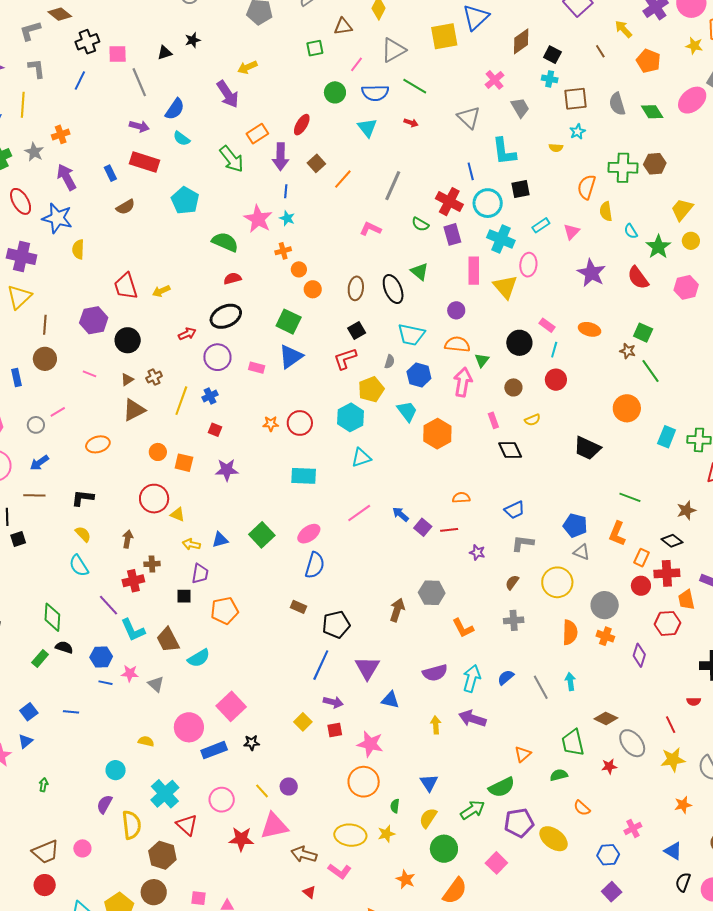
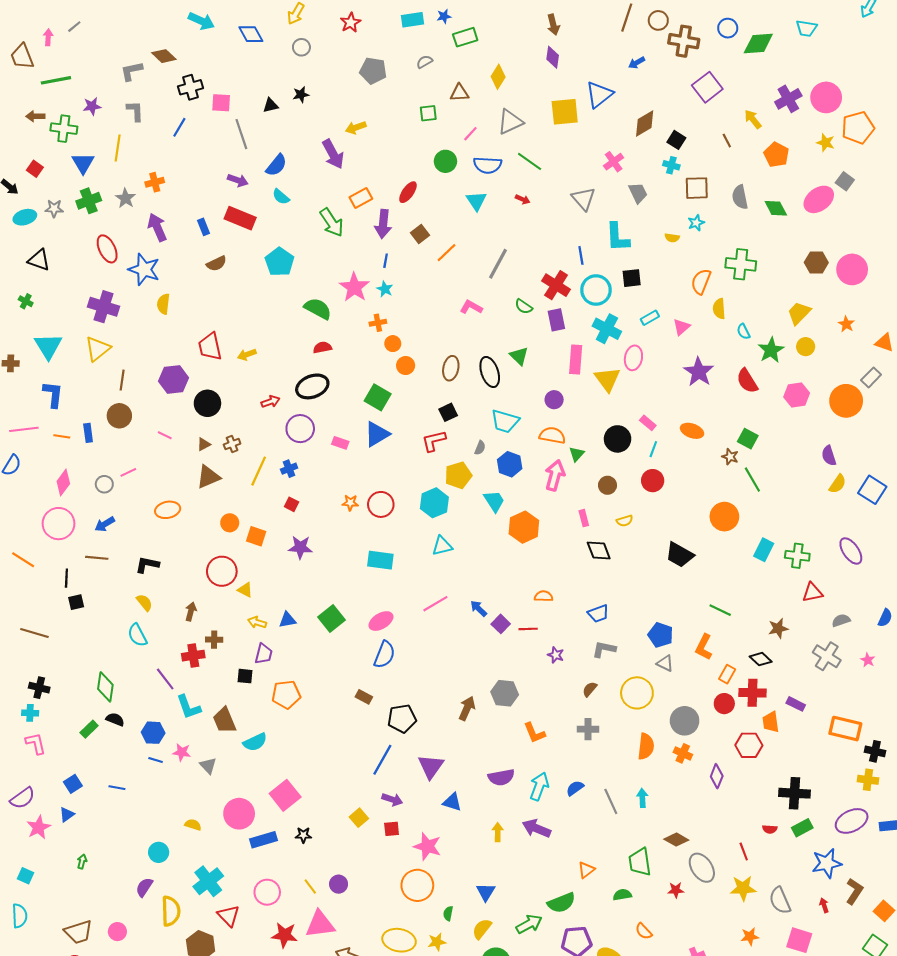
brown hexagon: (655, 164) -> (816, 262), moved

